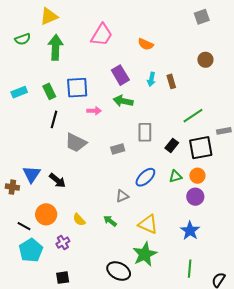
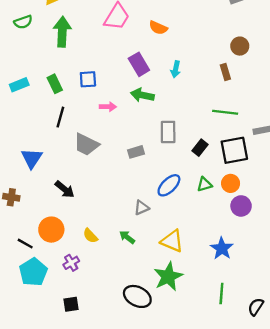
orange semicircle: (146, 44) -> (158, 28), moved
brown rectangle: (171, 81) -> (225, 72), moved
blue square: (77, 88) -> (88, 79), size x0.7
green line: (193, 116) -> (225, 112), turned 40
blue triangle: (31, 174) -> (32, 158), moved
purple circle: (195, 197) -> (241, 206), moved

